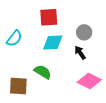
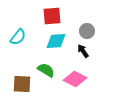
pink diamond: (89, 81) -> (75, 79), moved

